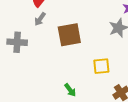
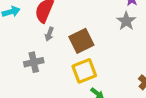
yellow square: (101, 66) -> (84, 71), moved, size x1.4

